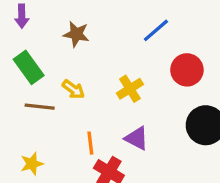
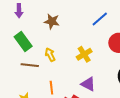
yellow arrow: (73, 89) -> (50, 55), turned -152
orange line: (90, 143) -> (51, 88), moved

